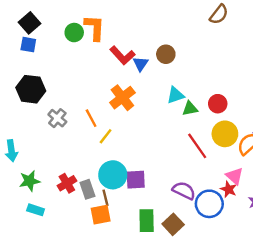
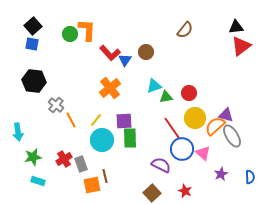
brown semicircle: (219, 14) -> (185, 30), moved
orange line: (91, 118) -> (71, 120), moved
cyan circle: (113, 175) -> (102, 140), moved
purple square: (136, 180) -> (124, 121), moved
red star: (229, 189) -> (185, 191), moved
brown line: (106, 198) -> (105, 176), moved
blue circle: (209, 204) -> (182, 149), moved
green rectangle: (147, 221) -> (130, 138), moved

